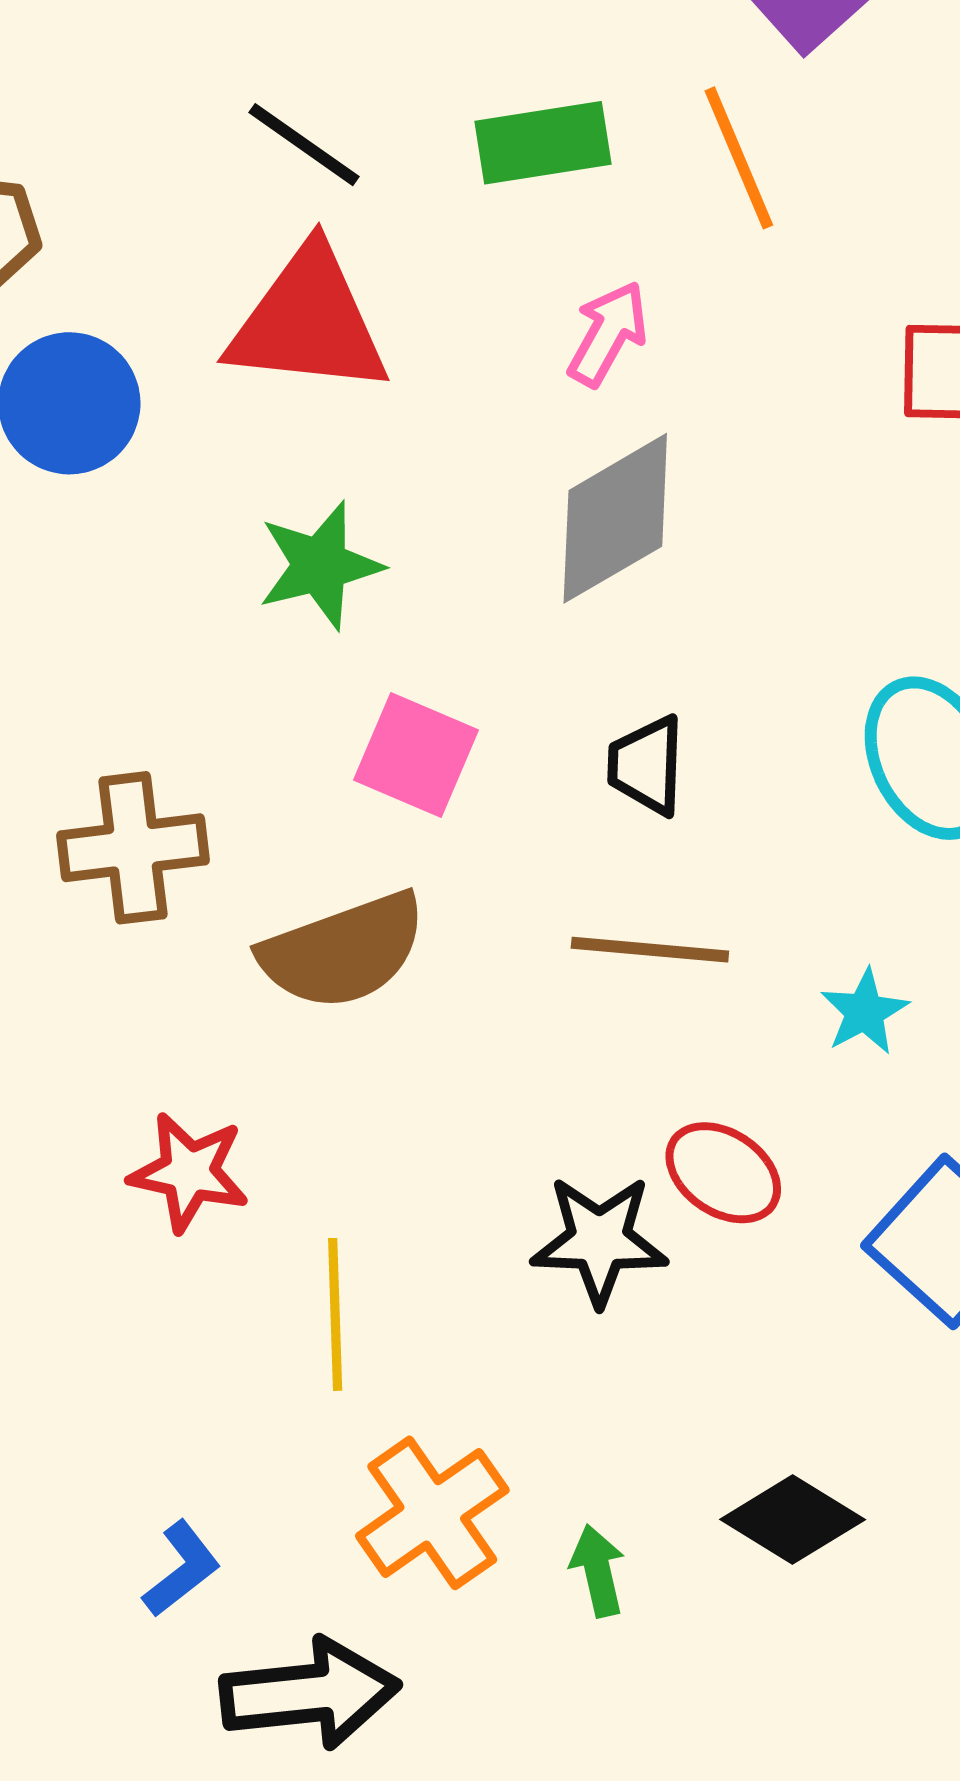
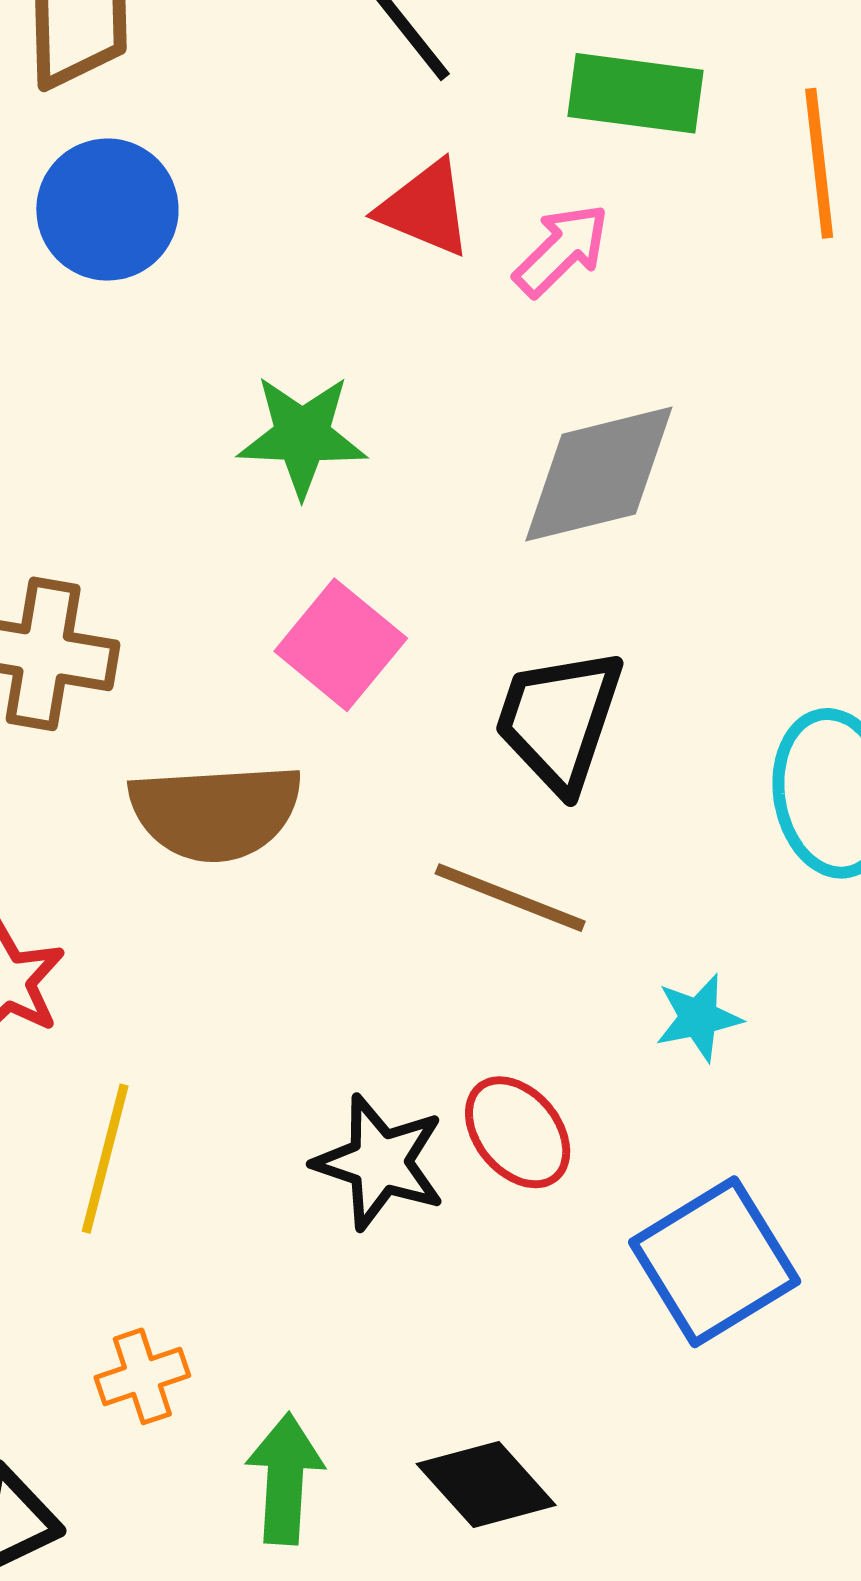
red triangle: (308, 322) -> (425, 208), moved, size x0.6
pink arrow: (608, 334) -> (561, 250), moved
black trapezoid: (647, 765) -> (559, 720), size x1.5
orange cross: (432, 1513) -> (142, 1376), size x0.6
green arrow: (598, 1571) -> (285, 1479), size x1.4

